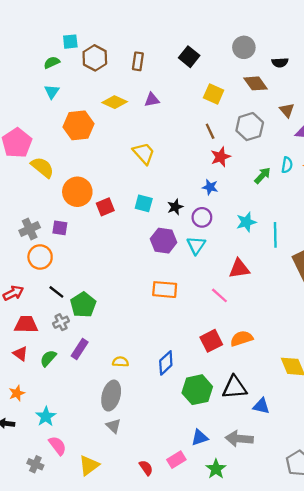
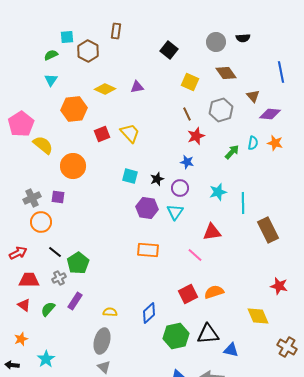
brown rectangle: (138, 61) -> (116, 31), moved
black semicircle: (280, 62) -> (243, 38), moved
red square: (105, 207) -> (102, 134), moved

